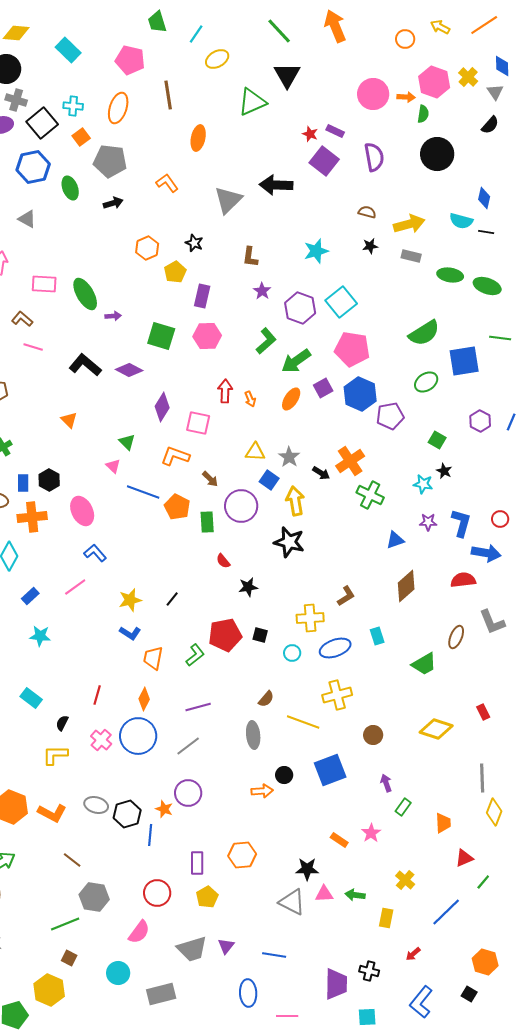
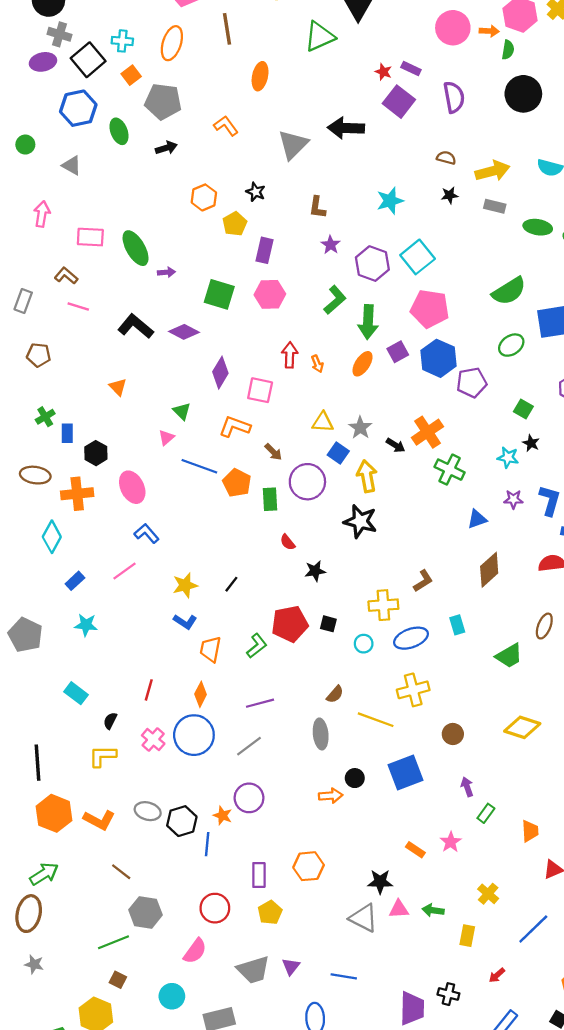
green arrow: (296, 361) -> (368, 322), turned -52
pink triangle: (113, 466) -> (166, 438), turned 35
blue rectangle: (23, 483) -> (67, 433), moved

